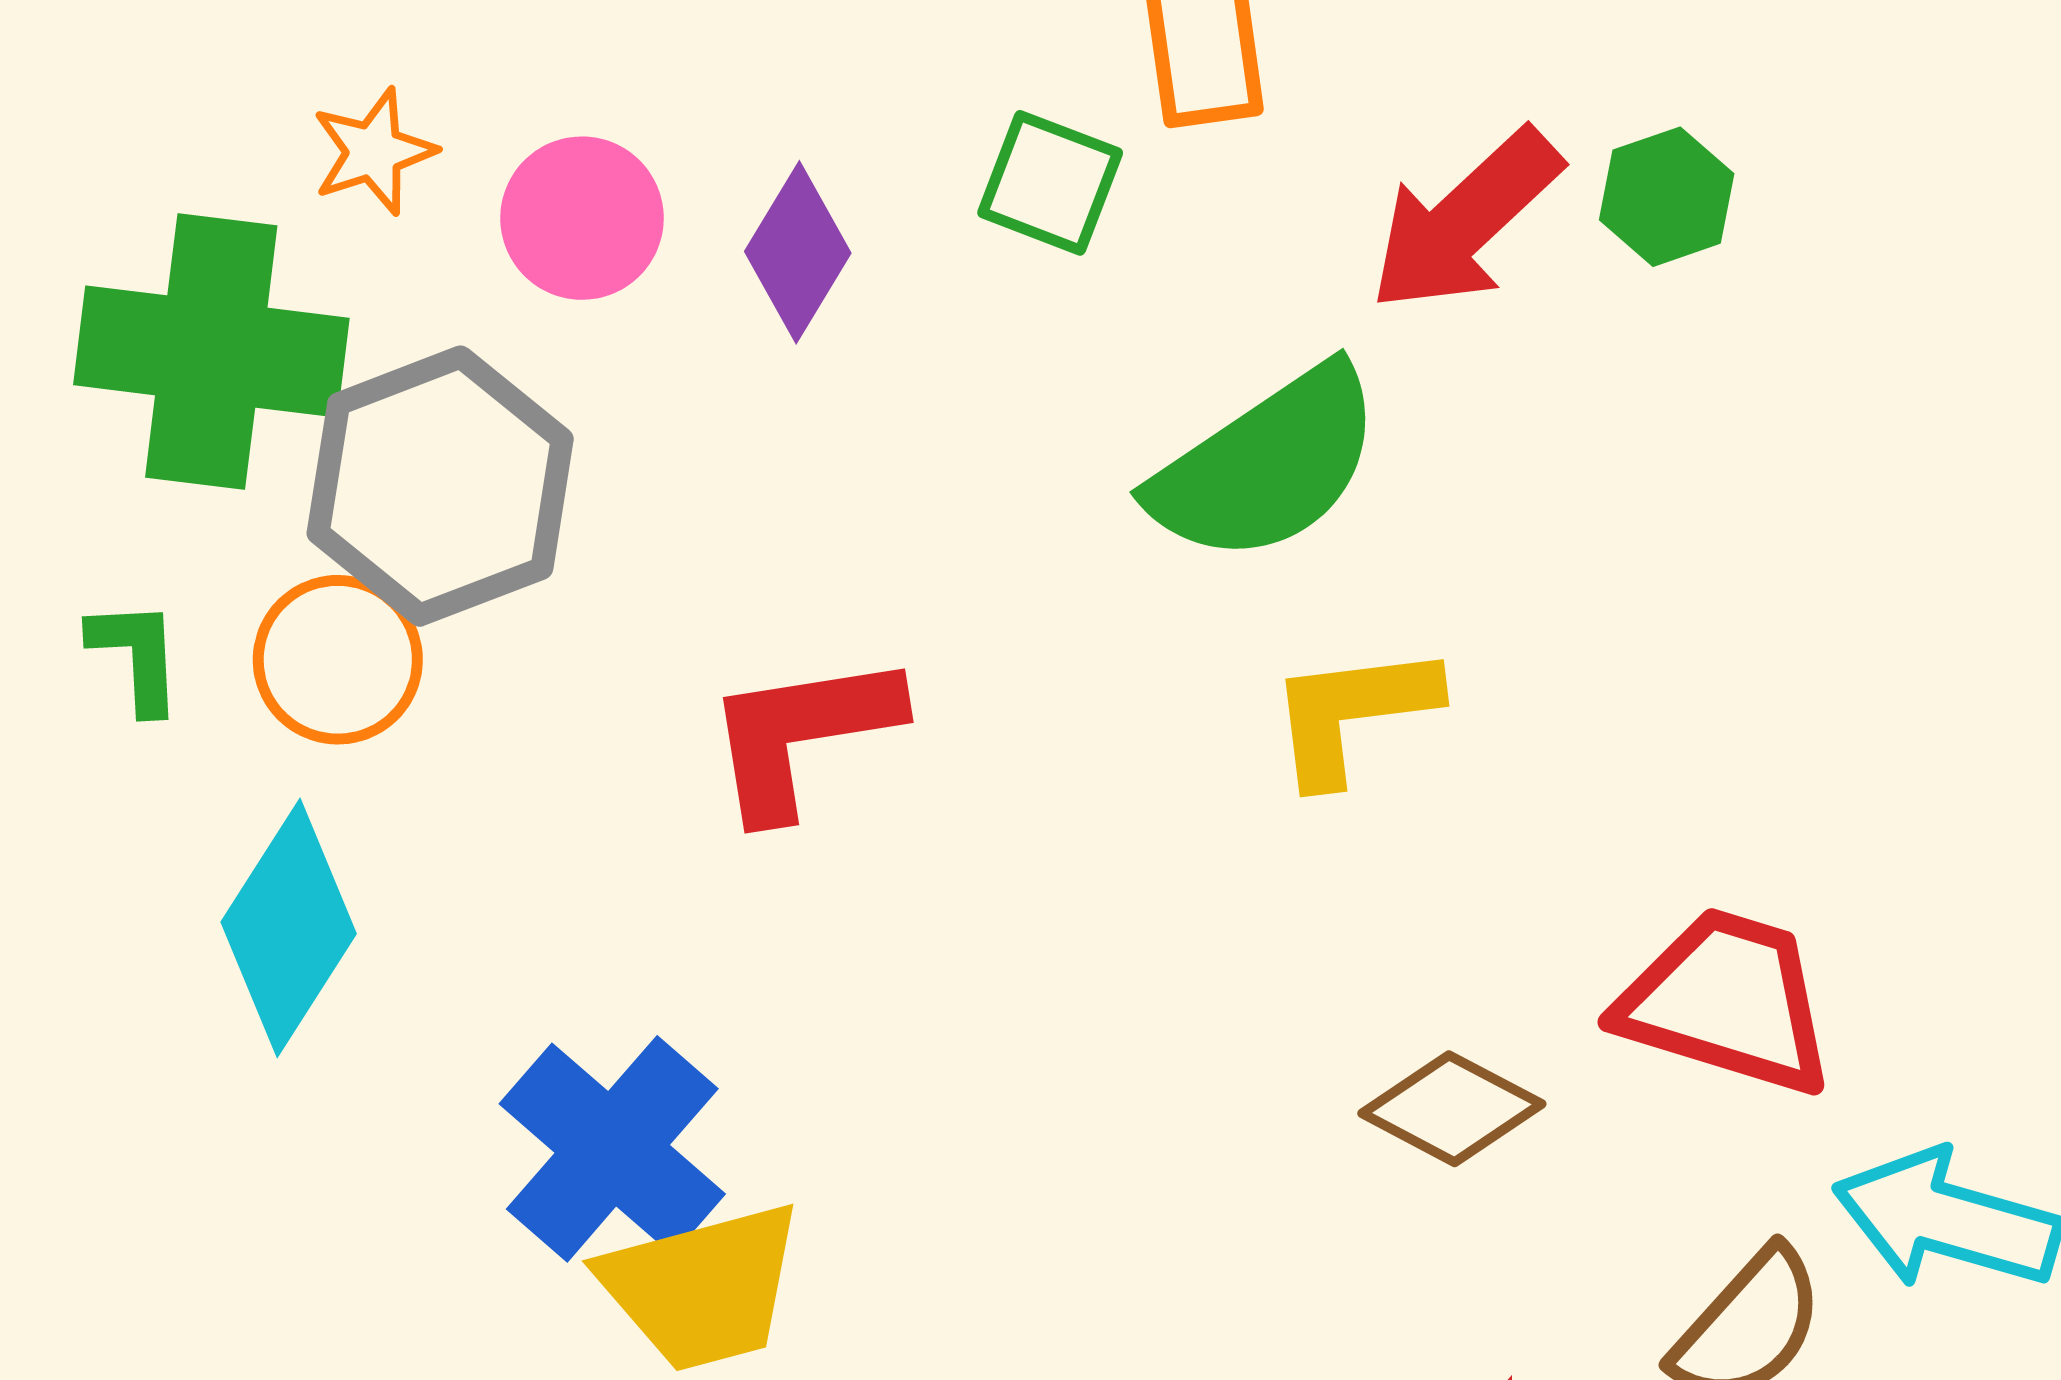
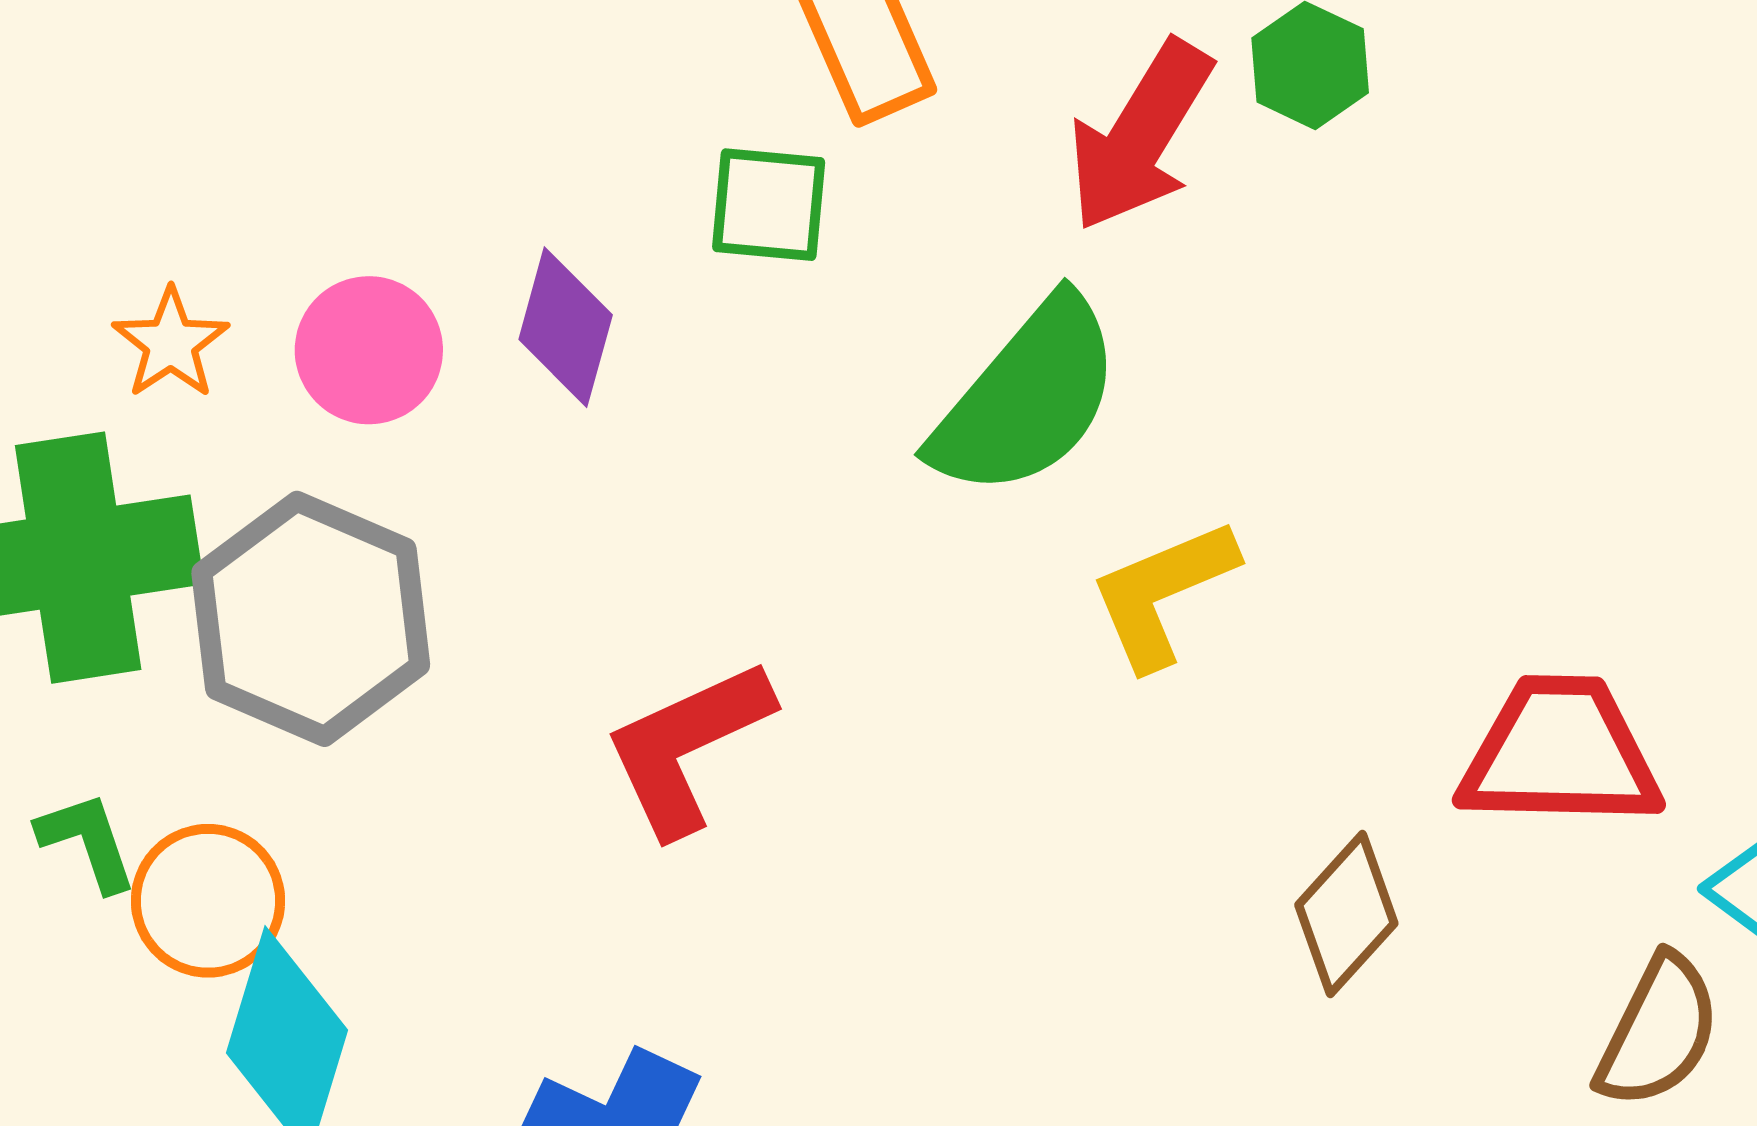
orange circle: (338, 660) -> (208, 901), moved
brown diamond: (1452, 1109) -> (1346, 914), turned -60

